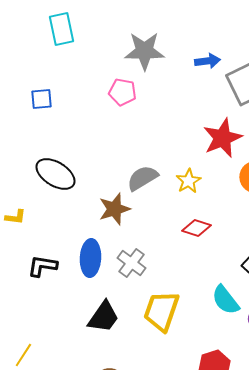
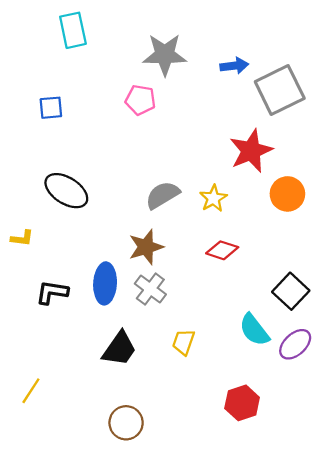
brown star: (114, 209) -> (146, 247), moved
yellow trapezoid: (161, 311) -> (184, 342), size x0.6

